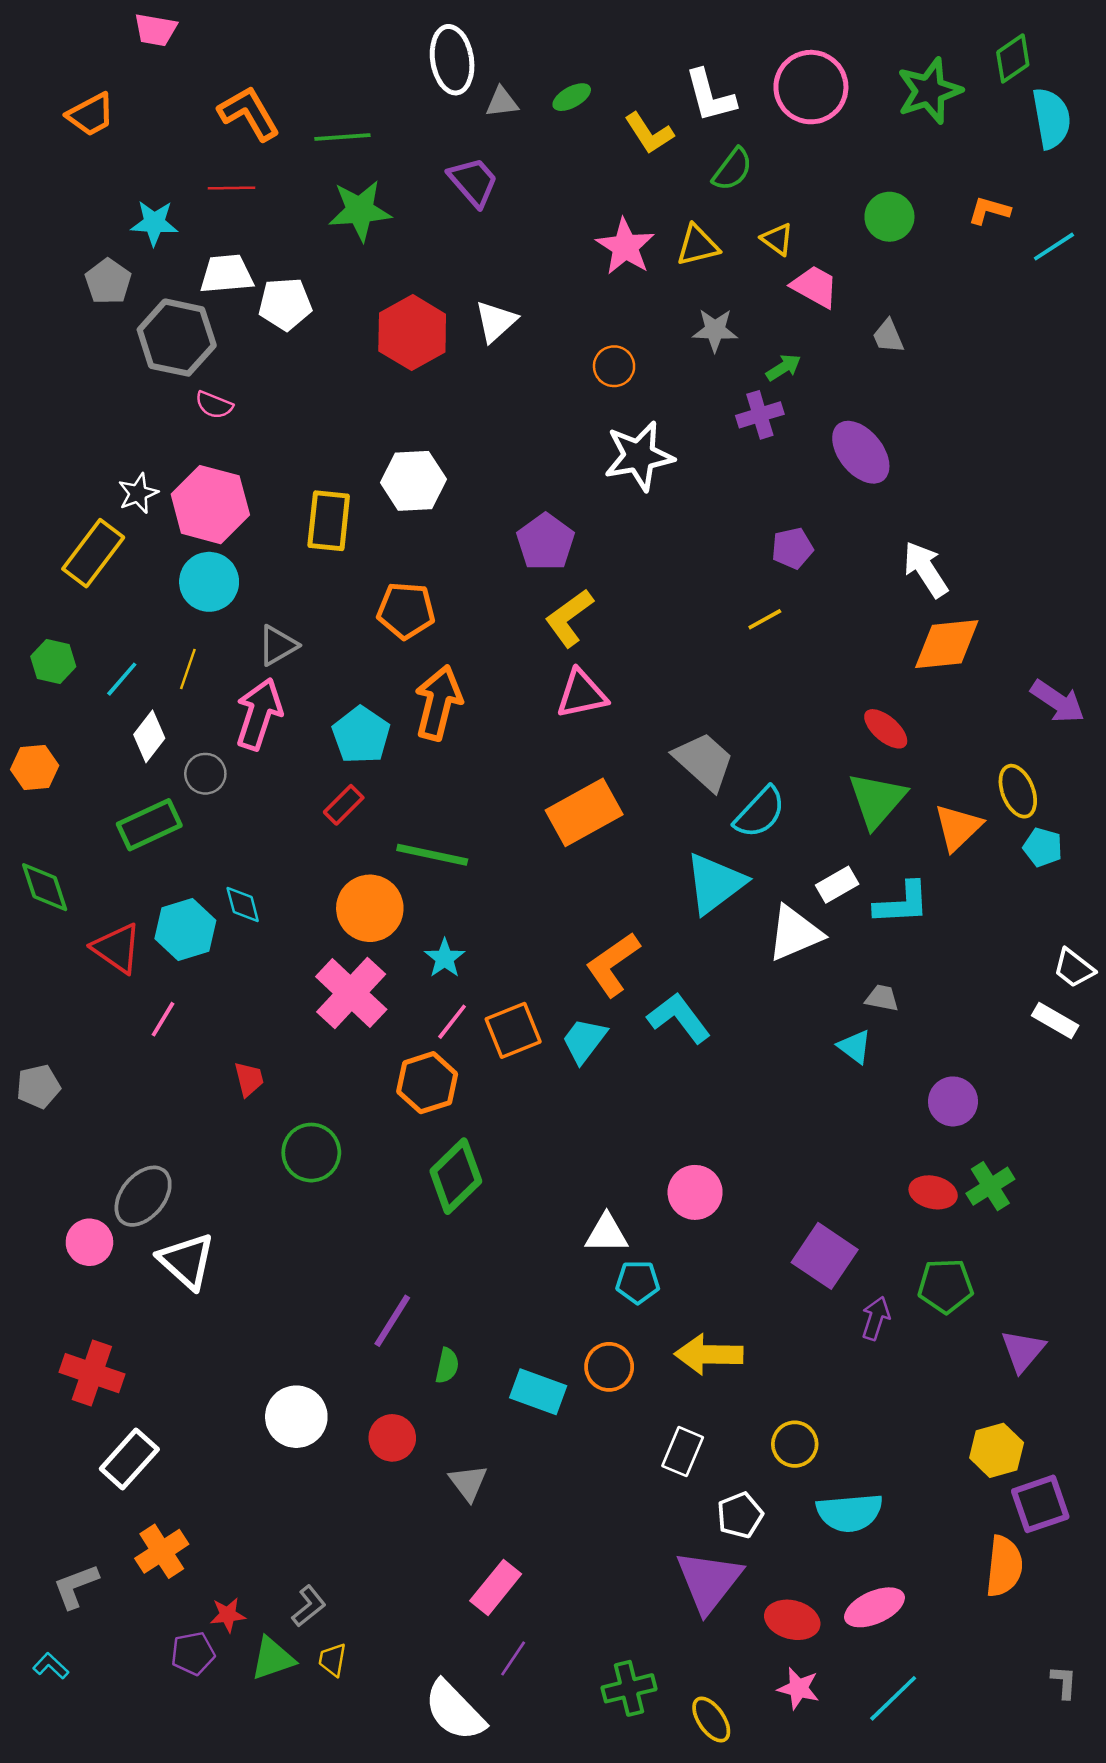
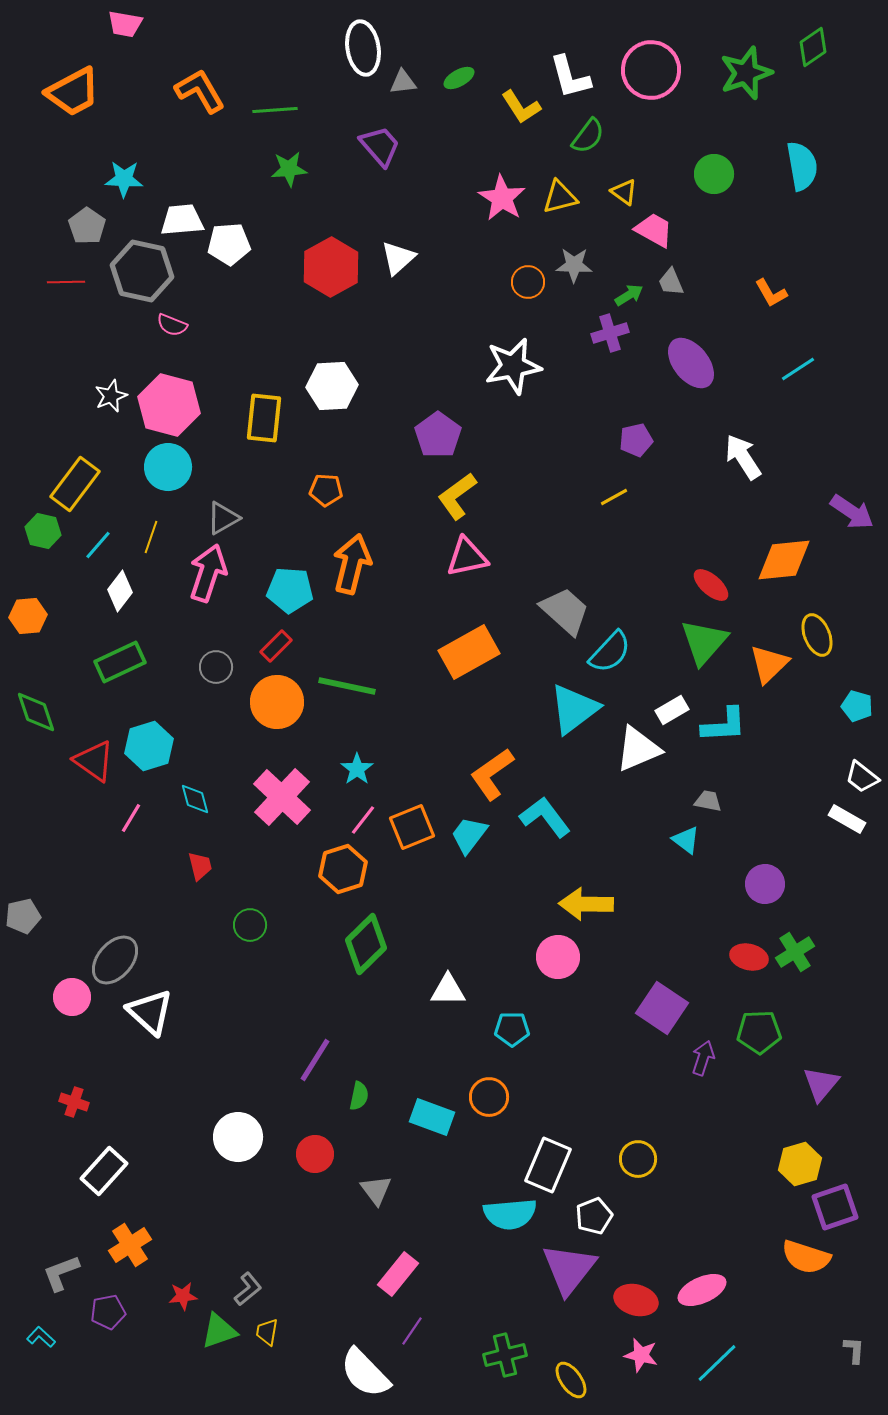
orange trapezoid: (91, 115) -> (73, 92), size x1.4
cyan semicircle: (1051, 118) -> (802, 166), moved
red line: (232, 188) -> (66, 282), moved
green star: (360, 210) -> (289, 169), size x0.7
orange L-shape: (989, 210) -> (771, 293), moved, turned -136
cyan line: (1054, 247) -> (798, 369), moved
gray trapezoid: (888, 336) -> (671, 282), moved
orange circle: (614, 366) -> (528, 282), moved
yellow rectangle: (93, 553) -> (75, 484), moved
orange pentagon: (406, 610) -> (326, 490), size x0.7
orange diamond: (947, 644) -> (784, 560), moved
purple arrow: (1058, 701) -> (852, 512), moved
cyan pentagon: (361, 735) -> (290, 590), turned -30
gray circle: (205, 774) -> (216, 667), moved
cyan pentagon: (1043, 847) -> (857, 706), moved
cyan diamond: (243, 905) -> (195, 799), moved
orange circle: (370, 908) -> (277, 702), moved
gray pentagon: (38, 1086) -> (23, 916), moved
green circle: (311, 1153) -> (250, 925), size x0.7
white triangle: (607, 1234) -> (448, 990), moved
yellow arrow: (709, 1354) -> (586, 904), moved
red cross: (92, 1373) -> (74, 1102), size x0.6
white rectangle: (683, 1452) -> (548, 1165), size x1.4
cyan semicircle: (850, 1513) -> (510, 1214), moved
orange semicircle: (1004, 1566) -> (806, 1257), turned 102
purple pentagon: (193, 1653) -> (108, 1312), moved

